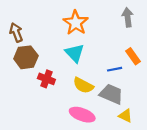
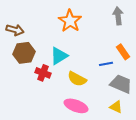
brown arrow: (16, 32) -> (15, 30), turned 126
cyan triangle: (75, 53) -> (59, 56), moved, turned 42
gray trapezoid: (111, 94) -> (121, 84), moved

